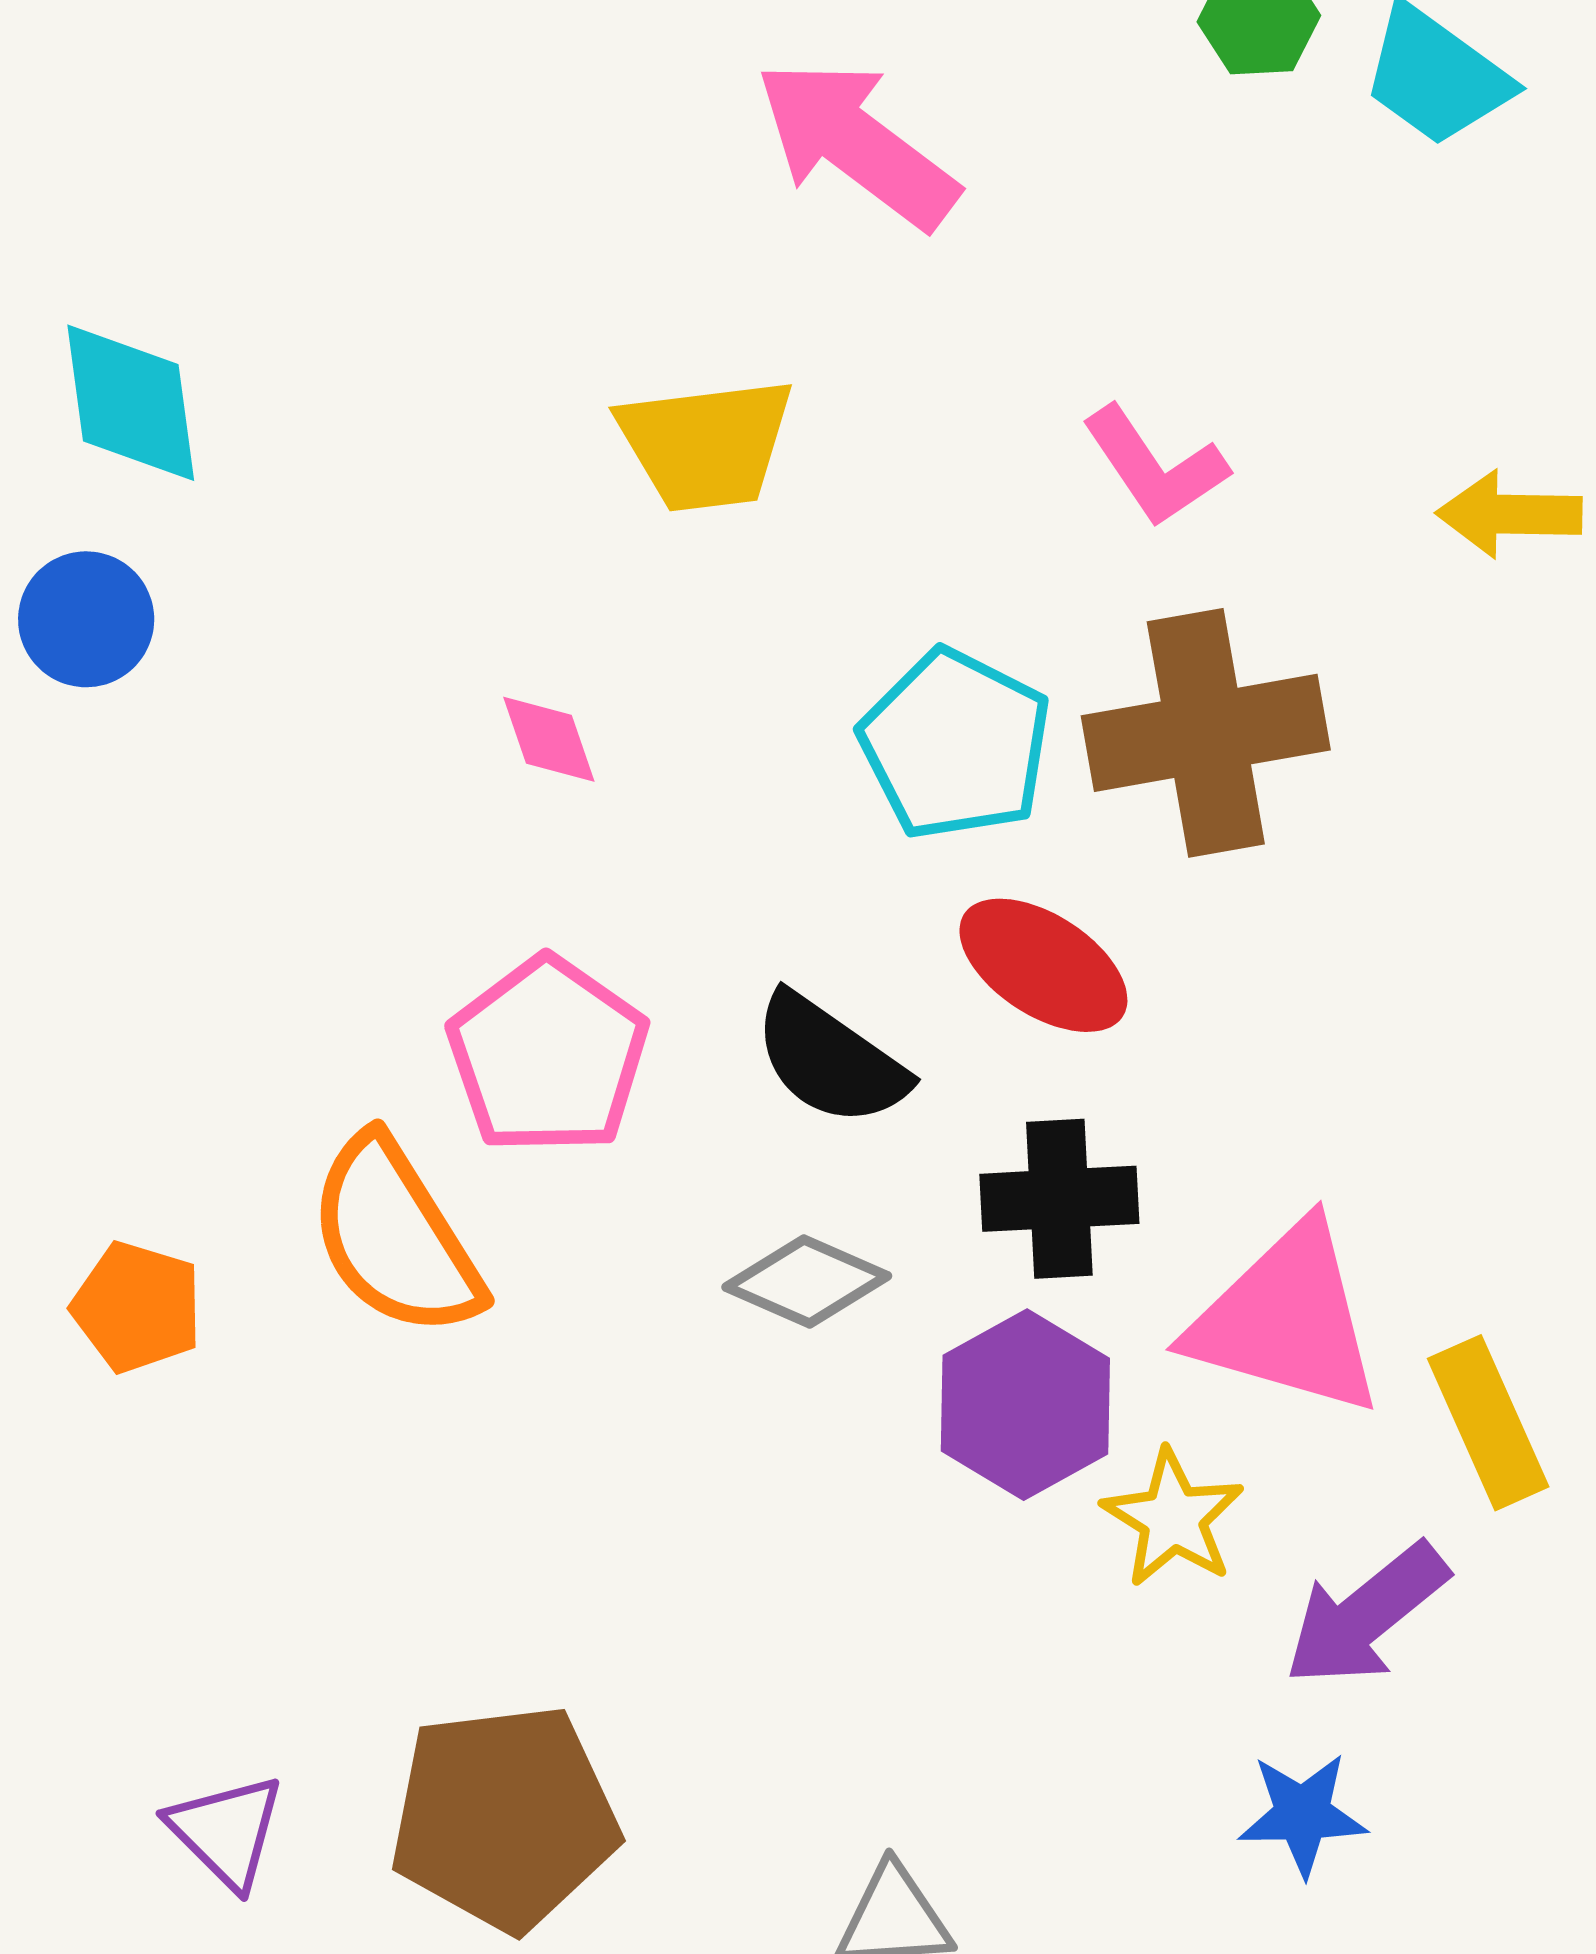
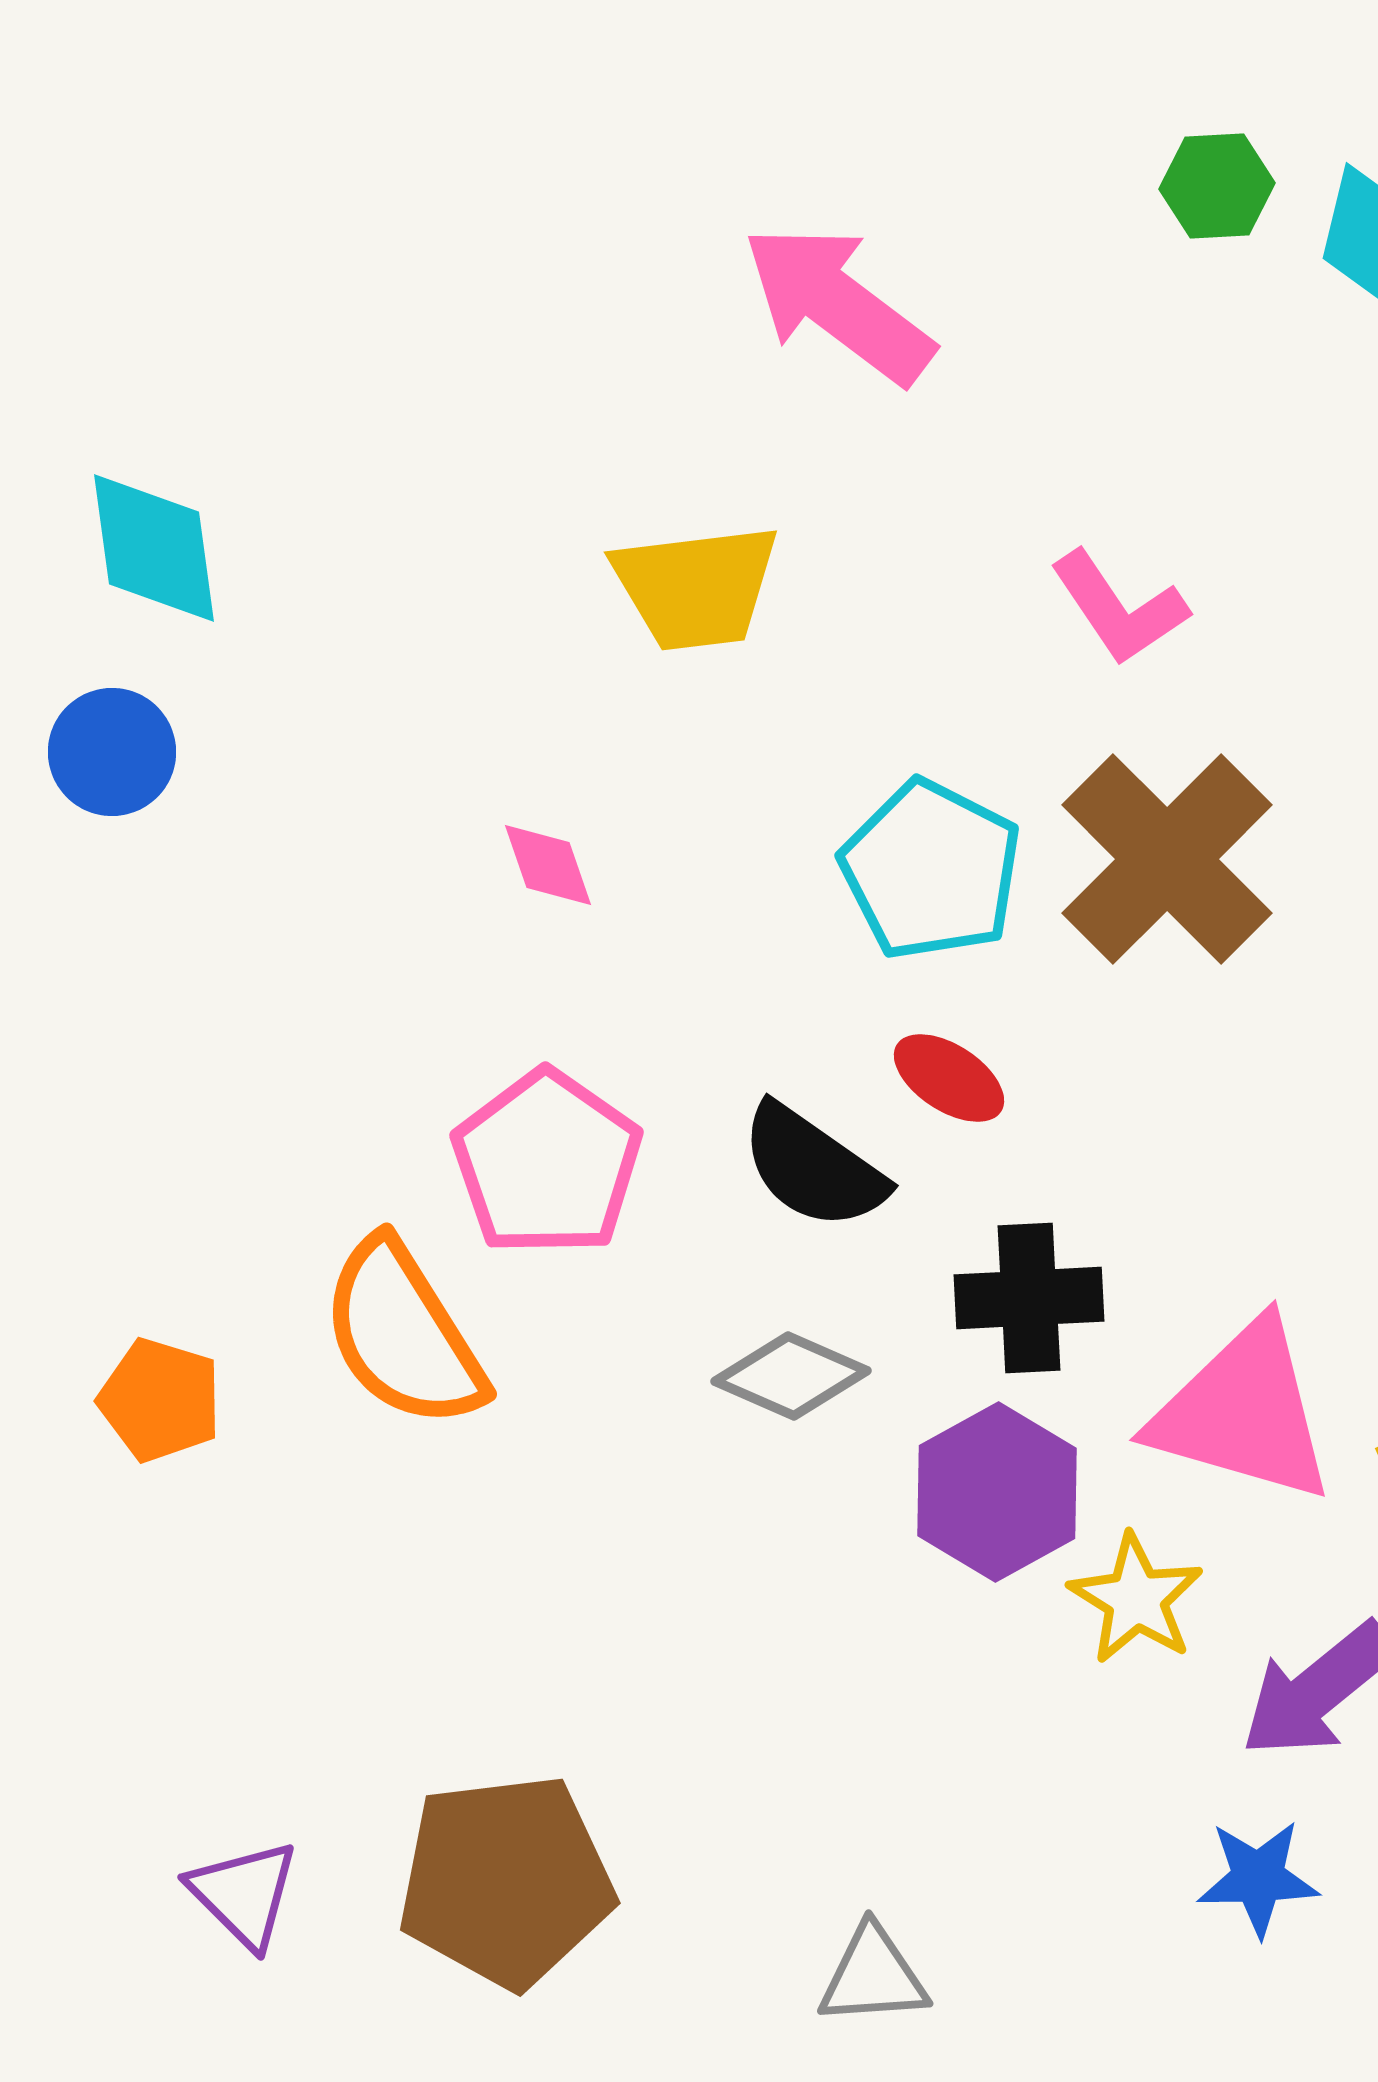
brown cross: (1206, 733) -> (1167, 859), turned -35
red ellipse: (1043, 965) -> (949, 1078), moved, size x0.7

